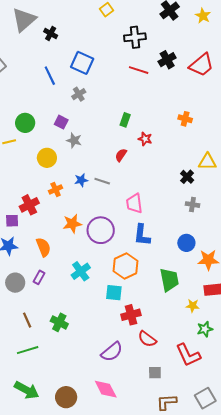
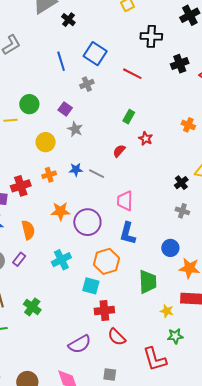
red line: (139, 70) -> (132, 74), moved
gray square: (155, 373) -> (110, 375), moved

